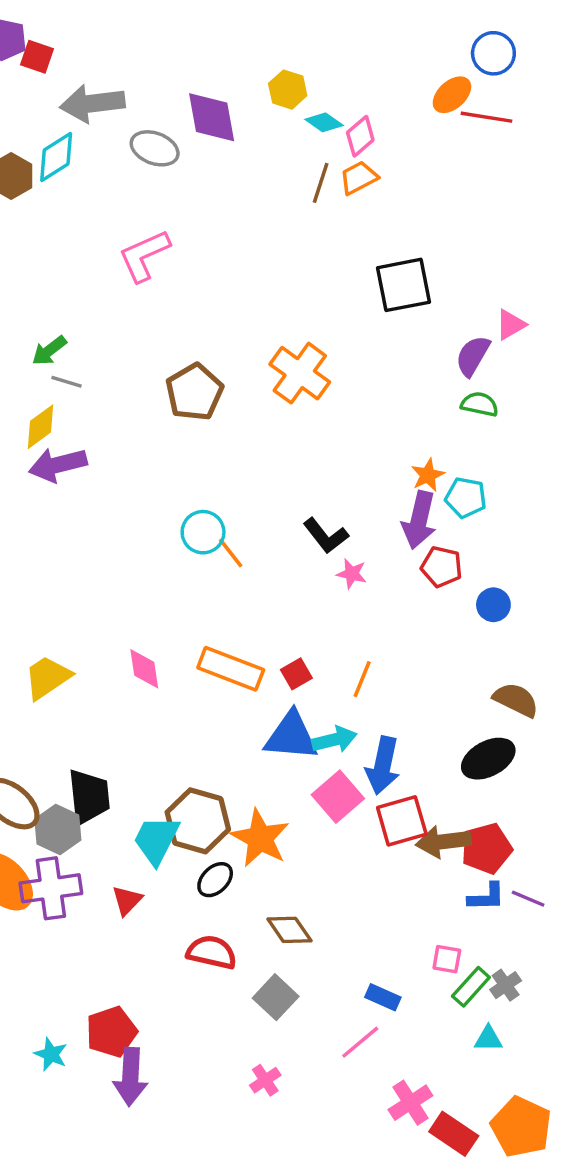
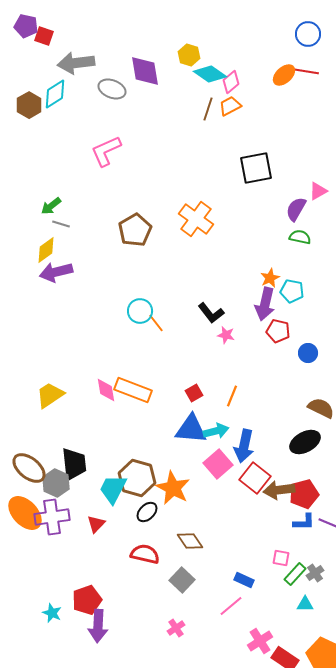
orange ellipse: (452, 95) -> (284, 75), moved
cyan diamond: (324, 122) -> (210, 74), size x1.5
orange rectangle: (231, 669) -> (133, 390), moved
red square: (402, 821) -> (255, 478), turned -36

